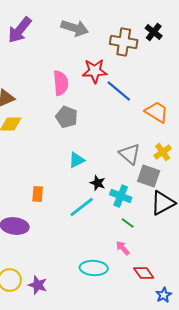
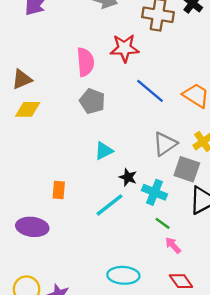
blue line: (119, 91) -> (150, 91), moved
gray triangle: (130, 154) -> (165, 144), turned 45
pink arrow: (123, 248) -> (173, 245), moved

